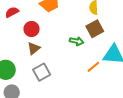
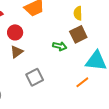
orange line: (93, 67) -> (82, 82), moved
gray square: (42, 72) -> (35, 77), moved

